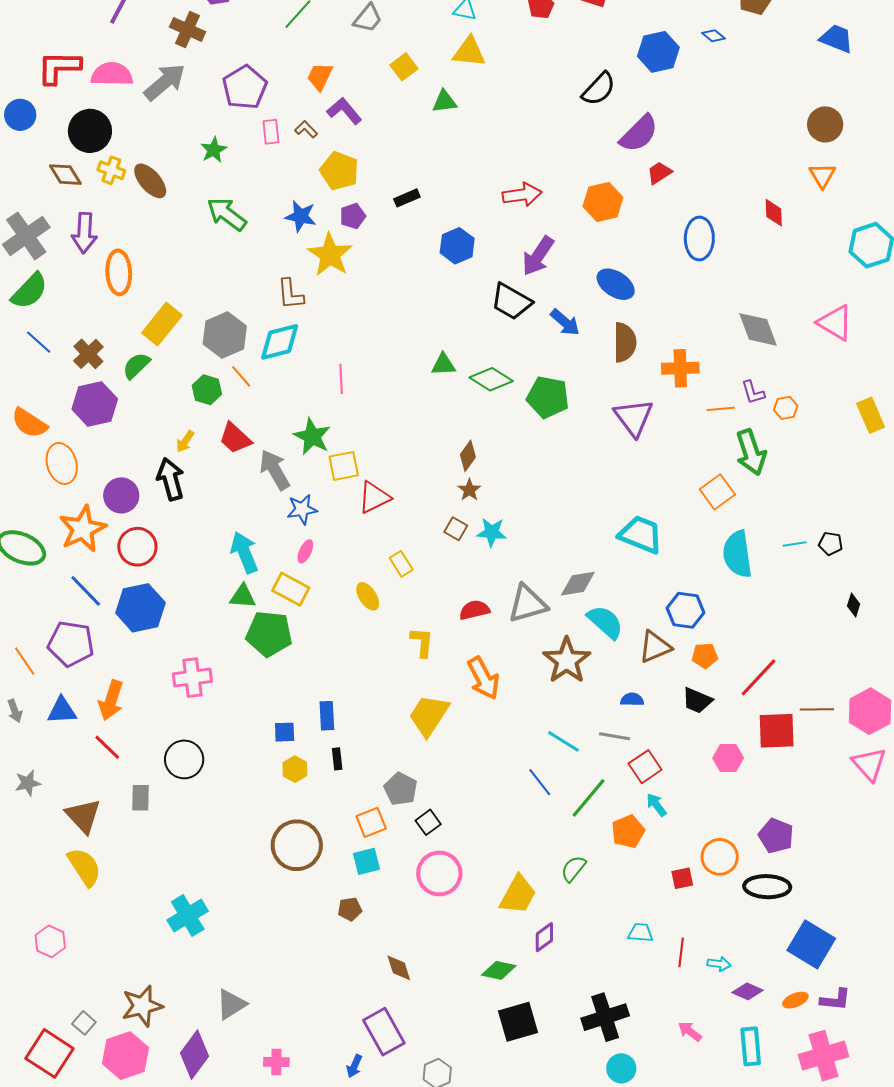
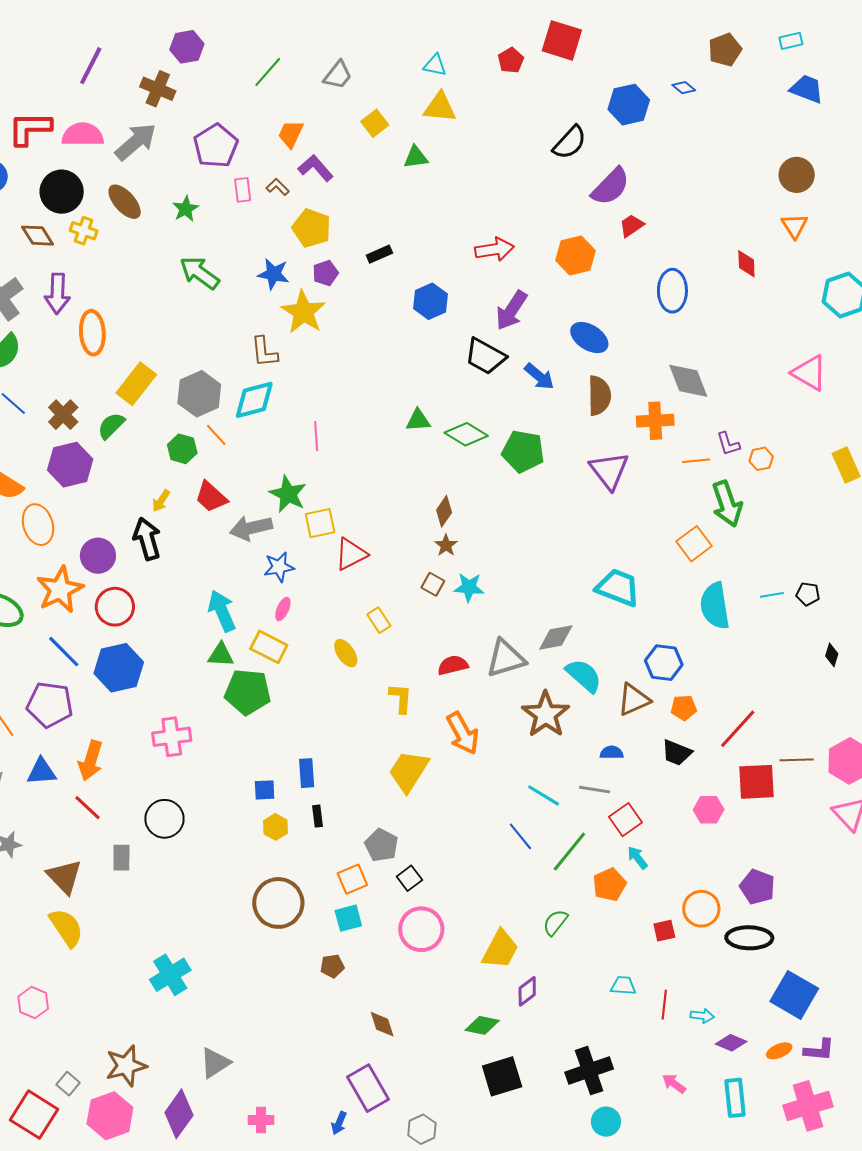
brown ellipse: (150, 181) -> (125, 202), moved
gray diamond: (758, 329) -> (688, 381), moved
gray arrow: (275, 470) -> (251, 528), turned -72

